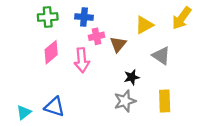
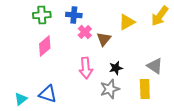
pink cross: (96, 36) -> (85, 32), turned -32
gray triangle: (161, 56) -> (155, 66), moved
pink arrow: (82, 60) -> (86, 68), moved

